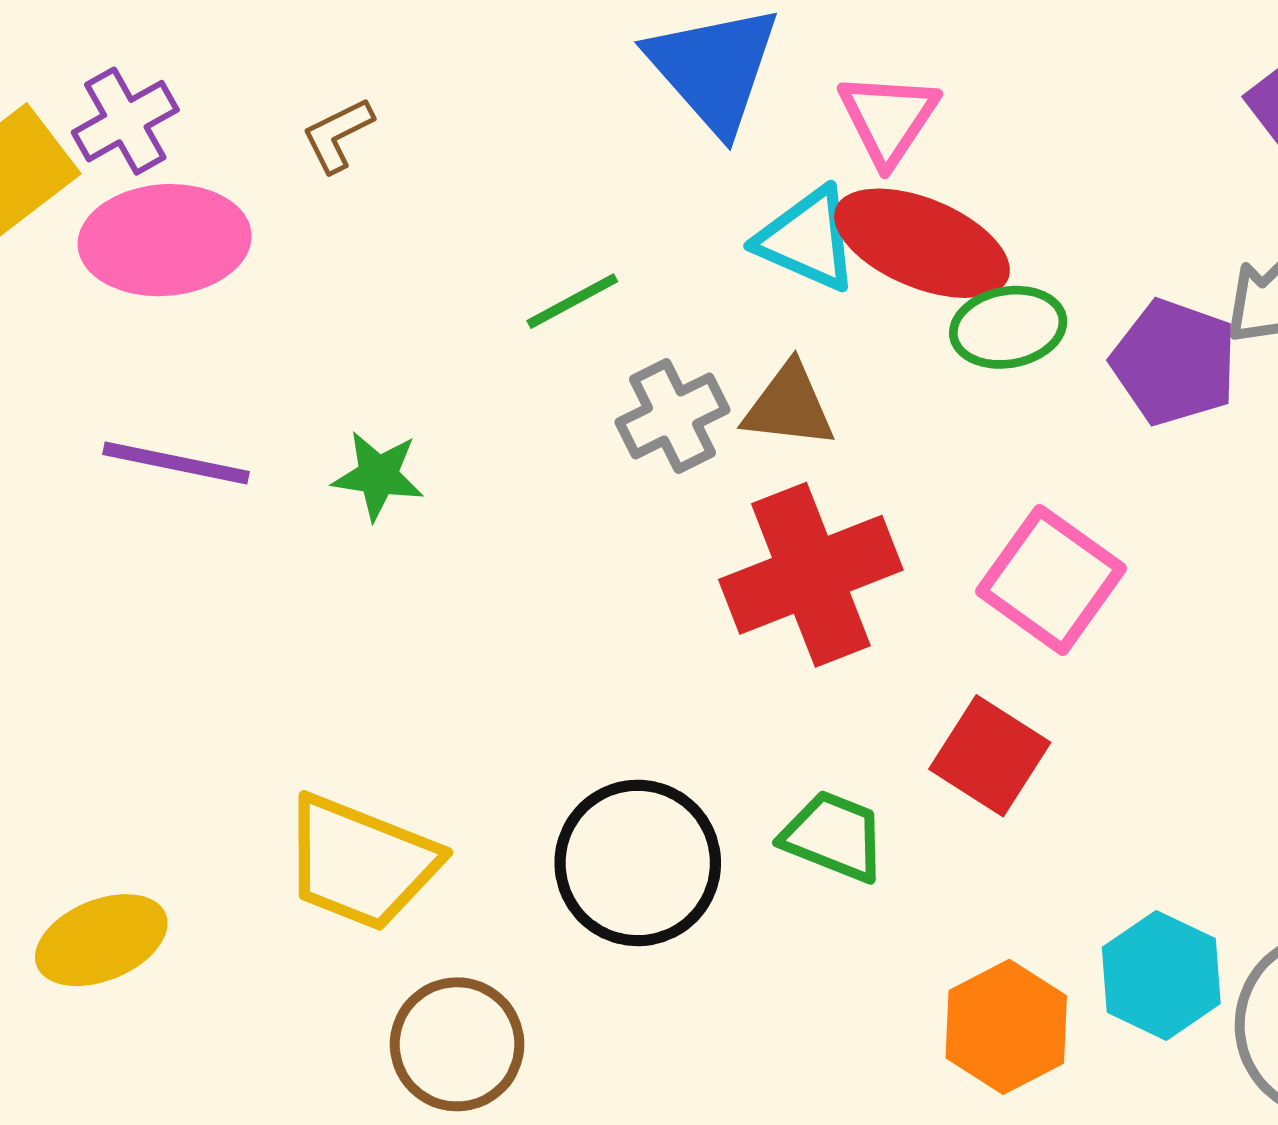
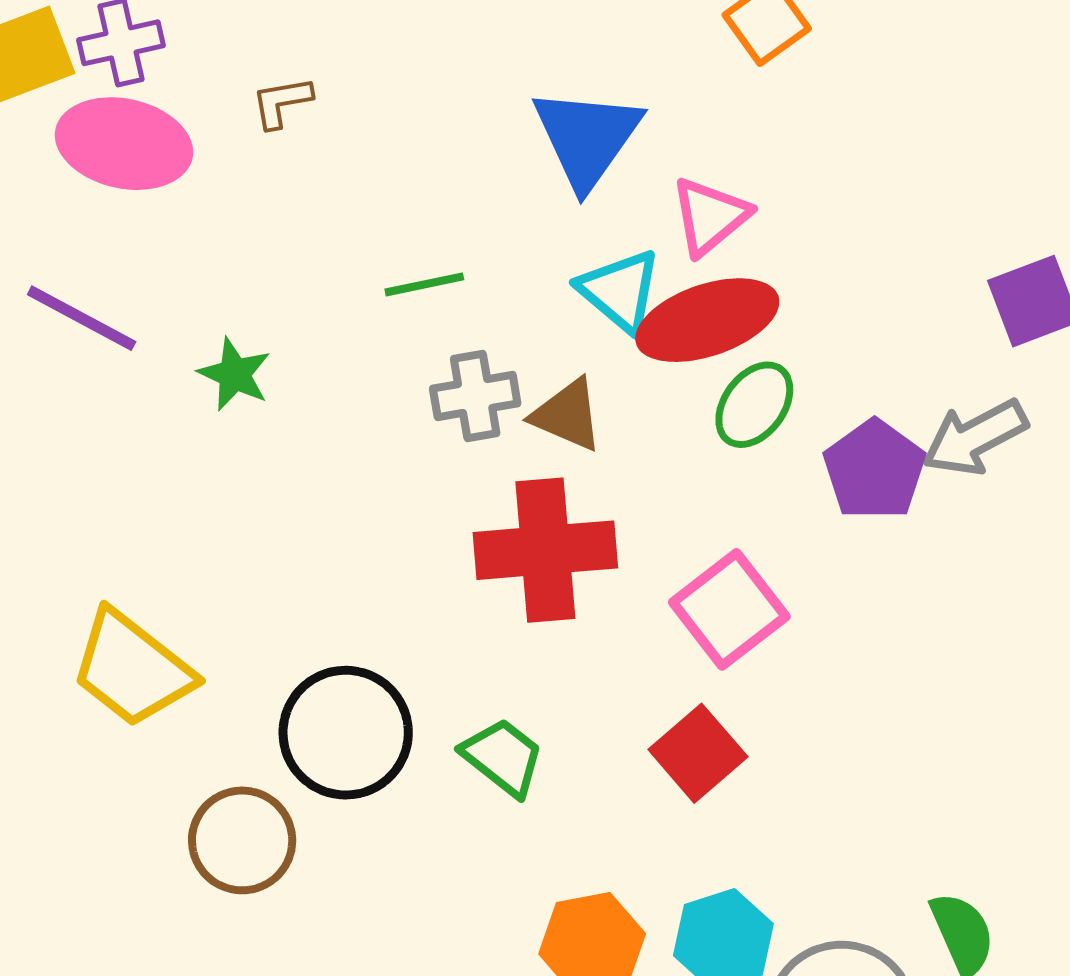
red ellipse: (922, 243) -> (707, 320), turned -58
green ellipse: (1008, 327) -> (754, 405), turned -60
red square: (990, 756) -> (698, 753), moved
brown circle: (457, 1044) -> (242, 840), moved

